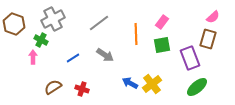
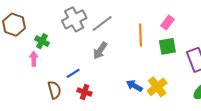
gray cross: (53, 19) -> (74, 19), moved
gray arrow: (105, 55) -> (100, 50), moved, turned 90
blue line: (73, 58) -> (73, 73), moved
brown semicircle: (53, 87) -> (54, 90), turned 108

